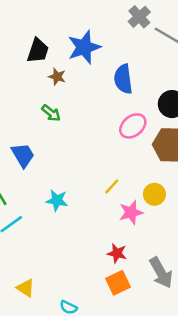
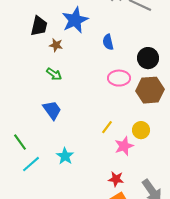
blue semicircle: (123, 79) -> (108, 42), size x0.7
pink ellipse: (133, 126) -> (119, 78), turned 45
blue trapezoid: (23, 155) -> (52, 110), moved
cyan star: (57, 200) -> (65, 156), moved, turned 30

